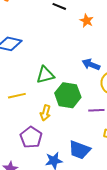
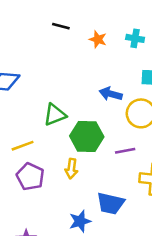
yellow arrow: (45, 113) -> (71, 169), moved
purple pentagon: (31, 137) -> (30, 177), moved

